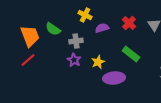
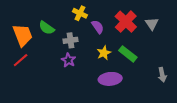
red cross: (129, 23) -> (126, 22), size x1.5
purple semicircle: (102, 28) -> (98, 27), turned 72
yellow star: (98, 62) -> (104, 53), moved

